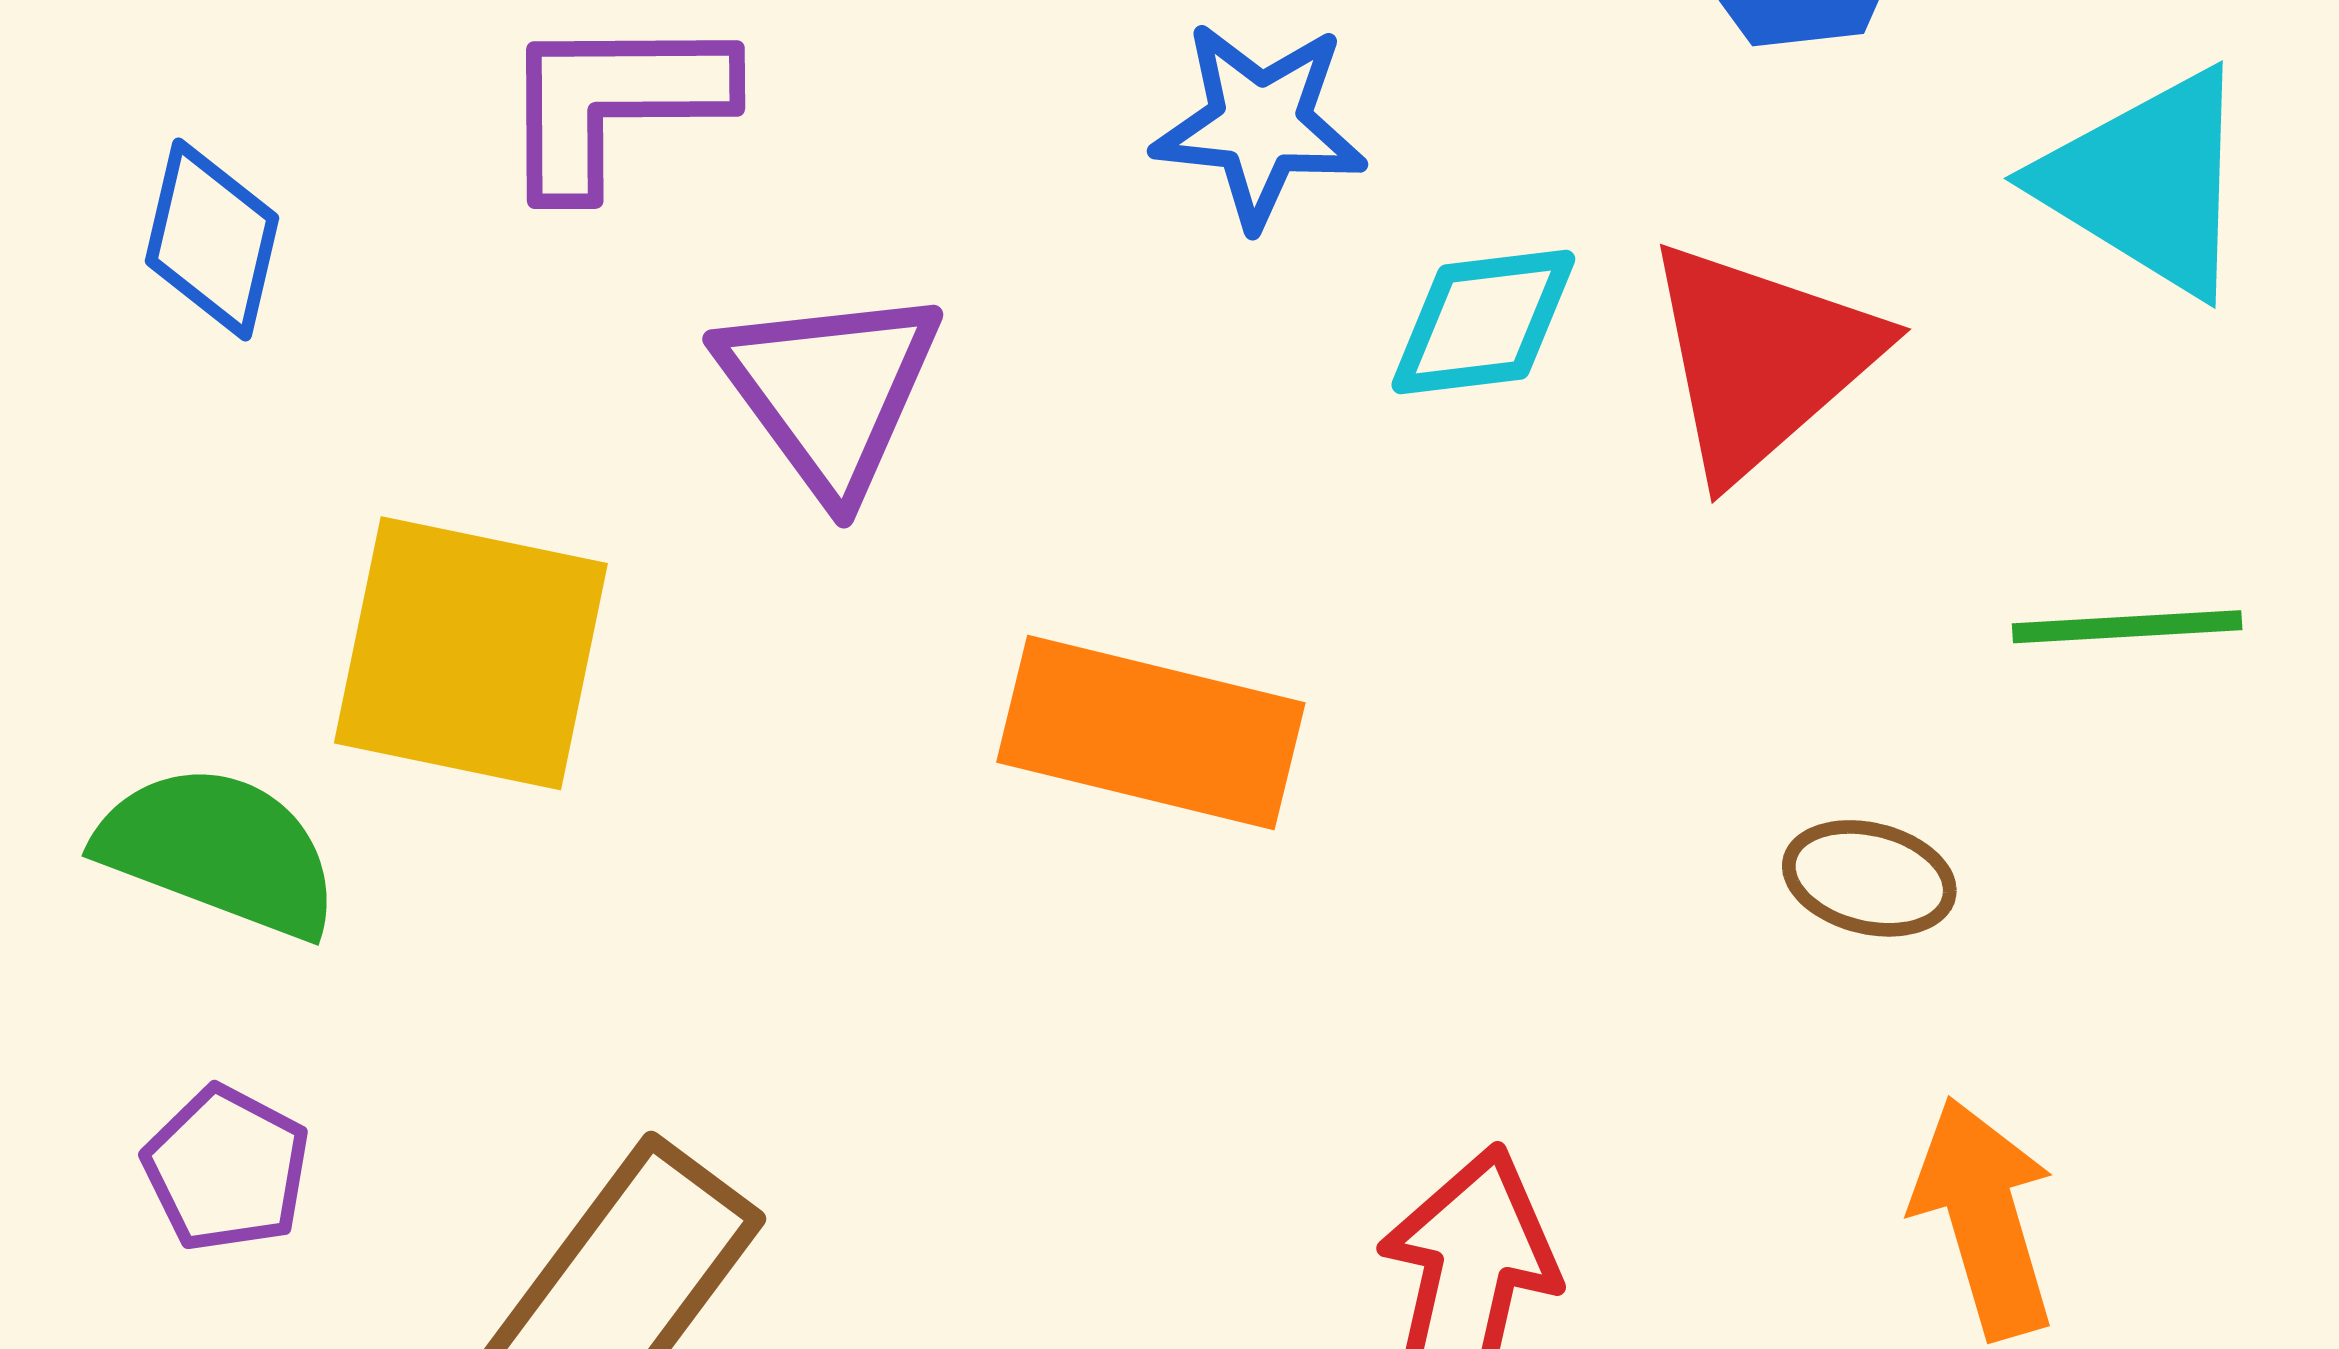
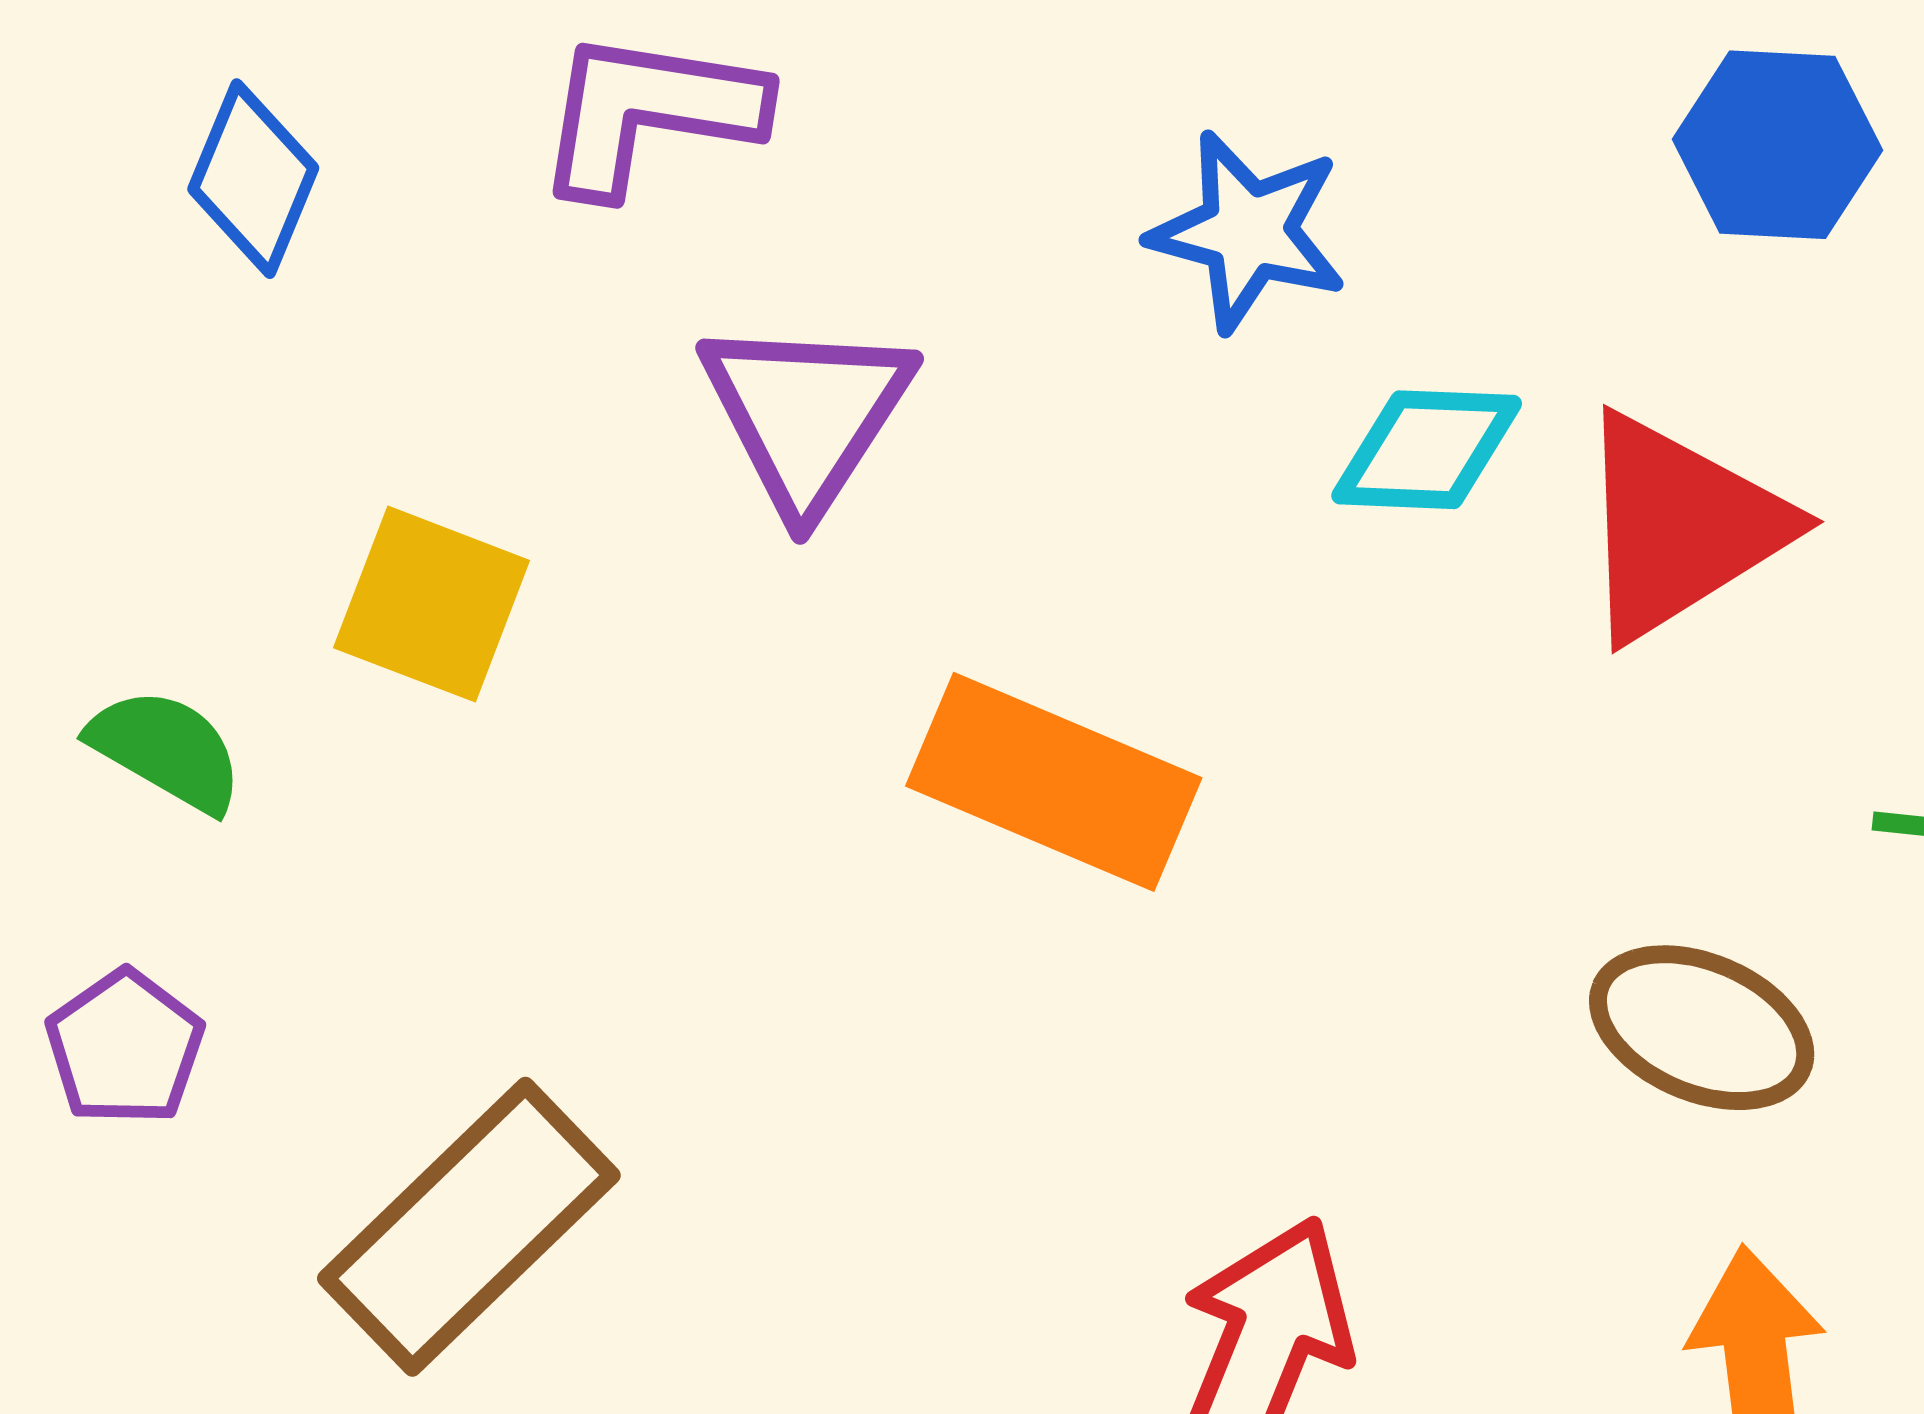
yellow square: (471, 653) -> (432, 604), size x0.7
green semicircle: (219, 851) -> (166, 750), size x0.7
brown ellipse: (1869, 878) -> (1702, 1028), size x1.4

